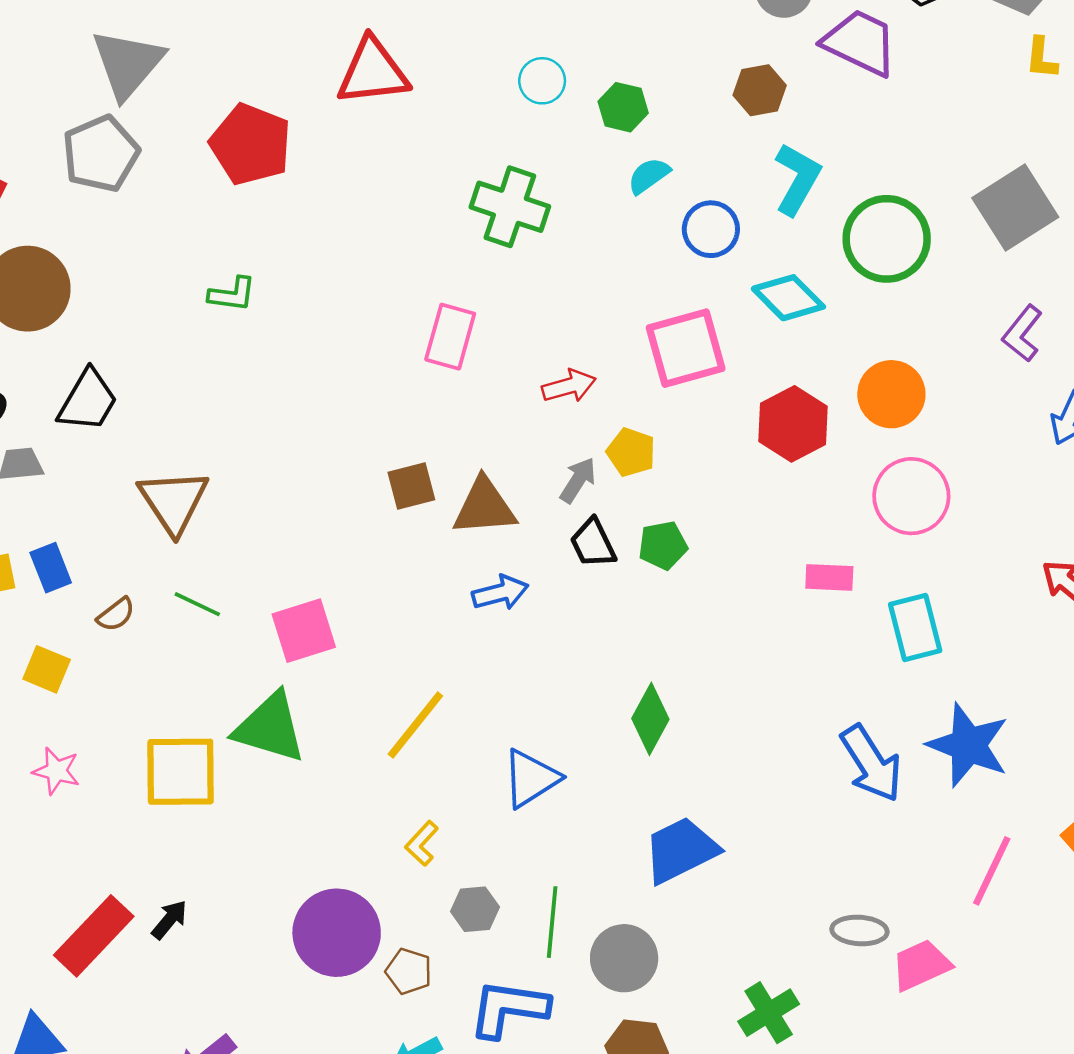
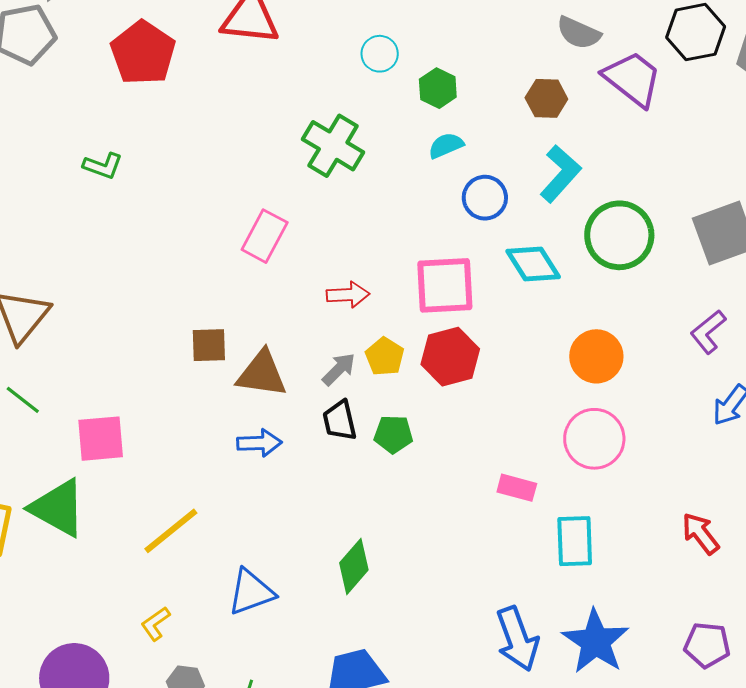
red hexagon: (793, 424) -> (450, 357), moved

